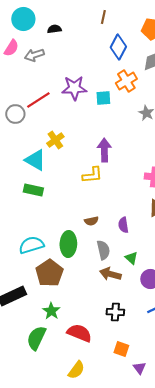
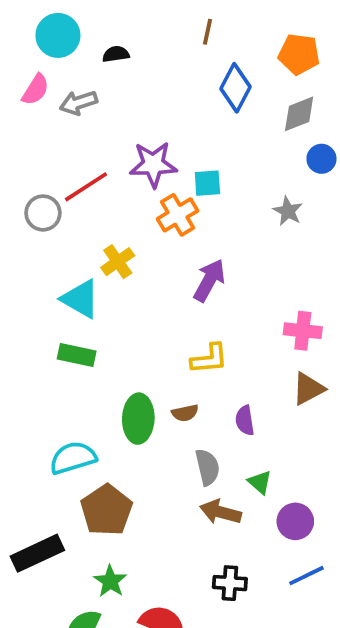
orange cross: (126, 81) -> (178, 215), moved
purple arrow: (104, 150) -> (209, 280), turned 30
yellow L-shape: (92, 175) -> (209, 359), moved
green ellipse: (68, 244) -> (138, 419), moved

